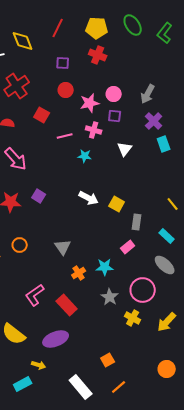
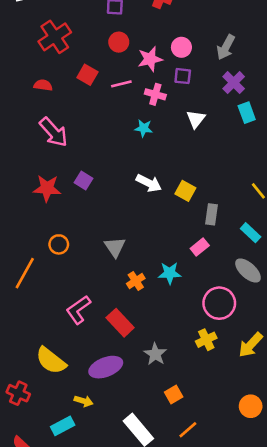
pink line: (65, 136) -> (121, 84), moved
gray star: (110, 297) -> (155, 354), moved
yellow cross: (133, 318) -> (206, 340), turned 35

